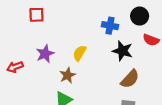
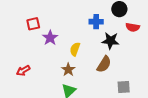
purple star: (45, 54) -> (50, 38), moved
brown semicircle: (130, 79) -> (104, 64), moved

